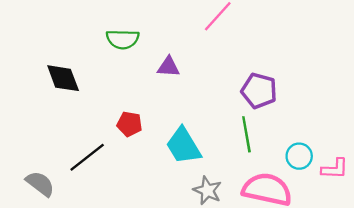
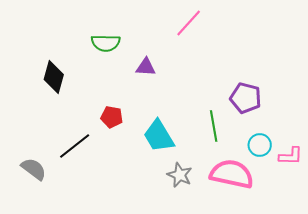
black diamond: (63, 78) -> (54, 77), turned 36
purple pentagon: (259, 91) -> (246, 98), moved

